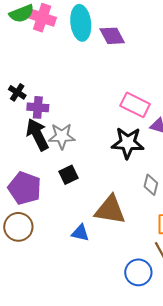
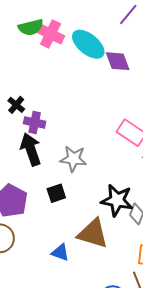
cyan ellipse: (81, 23) -> (88, 44), turned -52
gray star: (62, 136) -> (73, 159), moved
black star: (128, 143) -> (117, 200), moved

